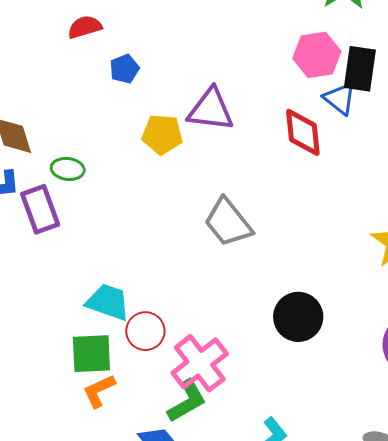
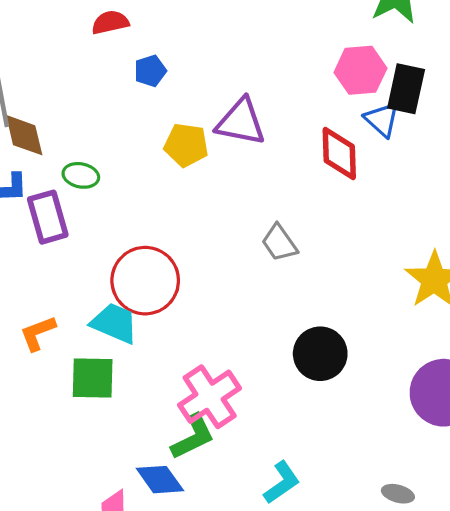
gray trapezoid: (228, 222) -> (279, 243), moved, size x0.7
red circle: (145, 331) -> (145, 281), moved, size x1.6
orange L-shape: (99, 391) -> (38, 333), moved

